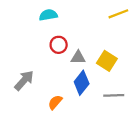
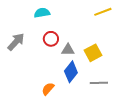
yellow square: (107, 61) -> (93, 53), turned 30
gray arrow: (24, 80) -> (16, 42), moved

